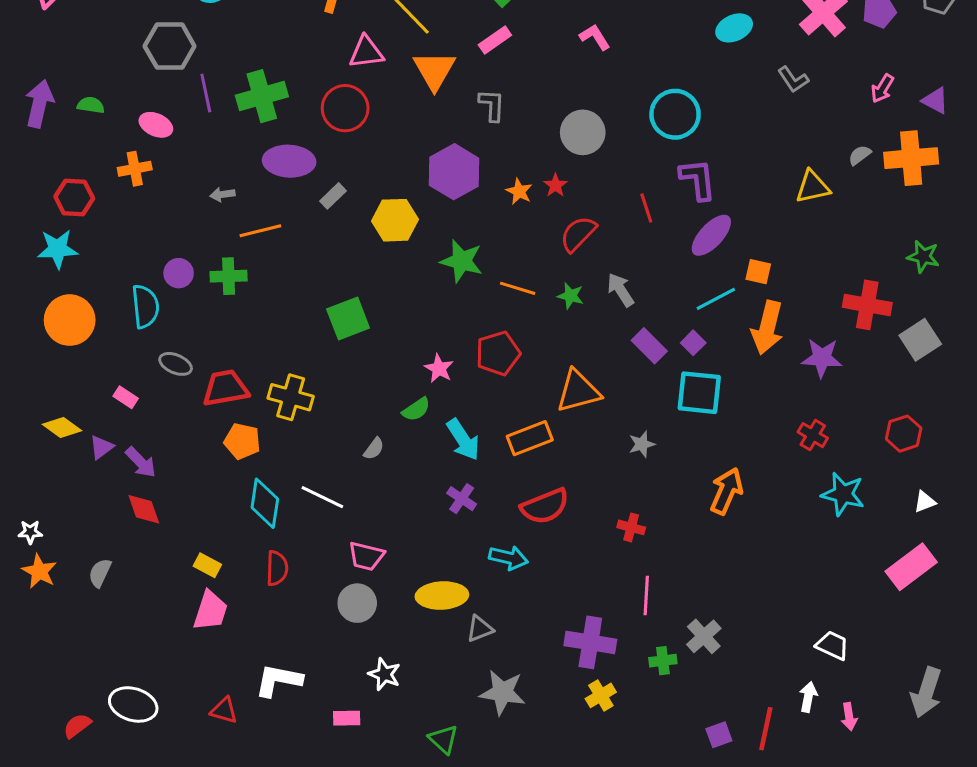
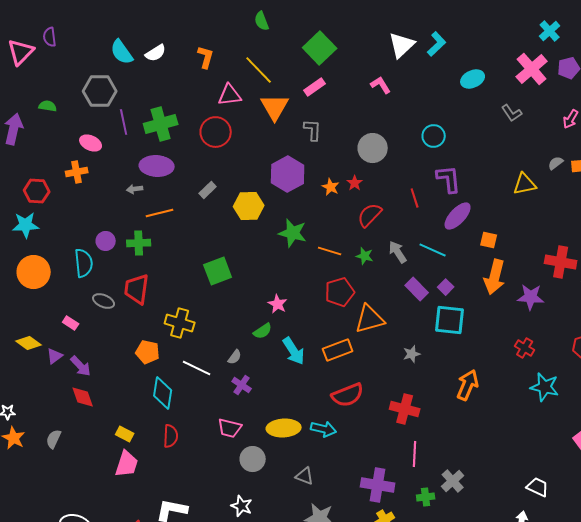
green semicircle: (91, 105) -> (48, 106), moved
cyan circle: (675, 114) -> (434, 136), size x0.7
purple ellipse: (289, 161) -> (157, 166), moved
cyan line: (716, 299) -> (433, 250), moved, turned 52
red pentagon: (498, 353) -> (340, 292), moved
red trapezoid: (226, 388) -> (137, 289), moved, turned -72
white line: (322, 497) -> (197, 368), moved
purple cross: (462, 499) -> (242, 385), moved
red cross: (631, 527) -> (405, 409), size x1.6
yellow ellipse: (442, 596) -> (284, 428), moved
gray circle: (357, 603) -> (253, 459), moved
gray triangle: (480, 629) -> (305, 476), turned 42

